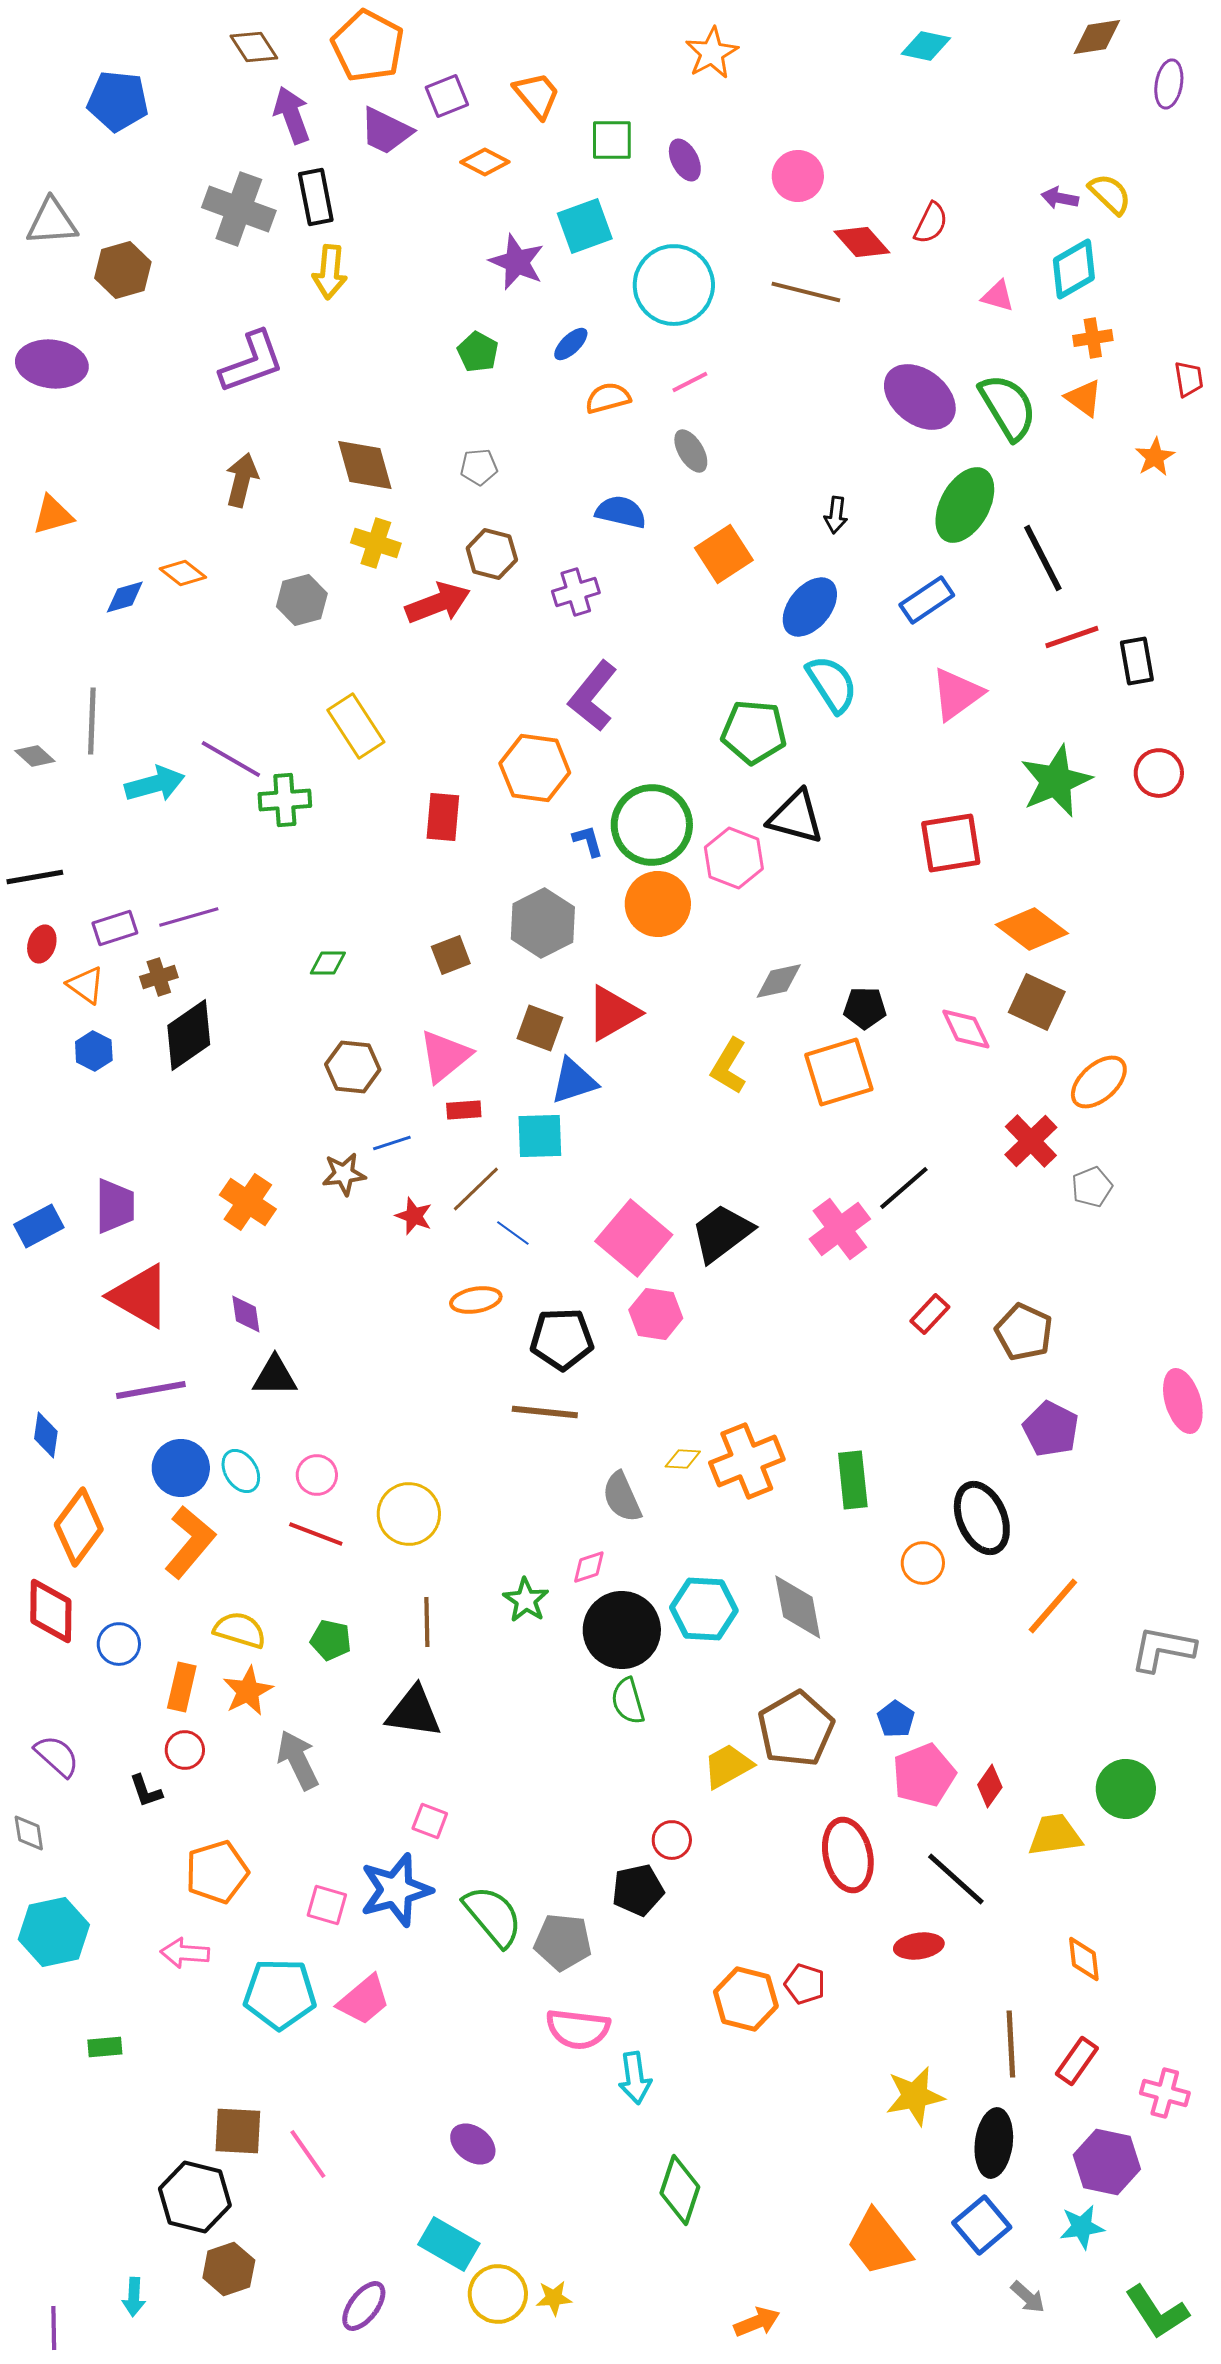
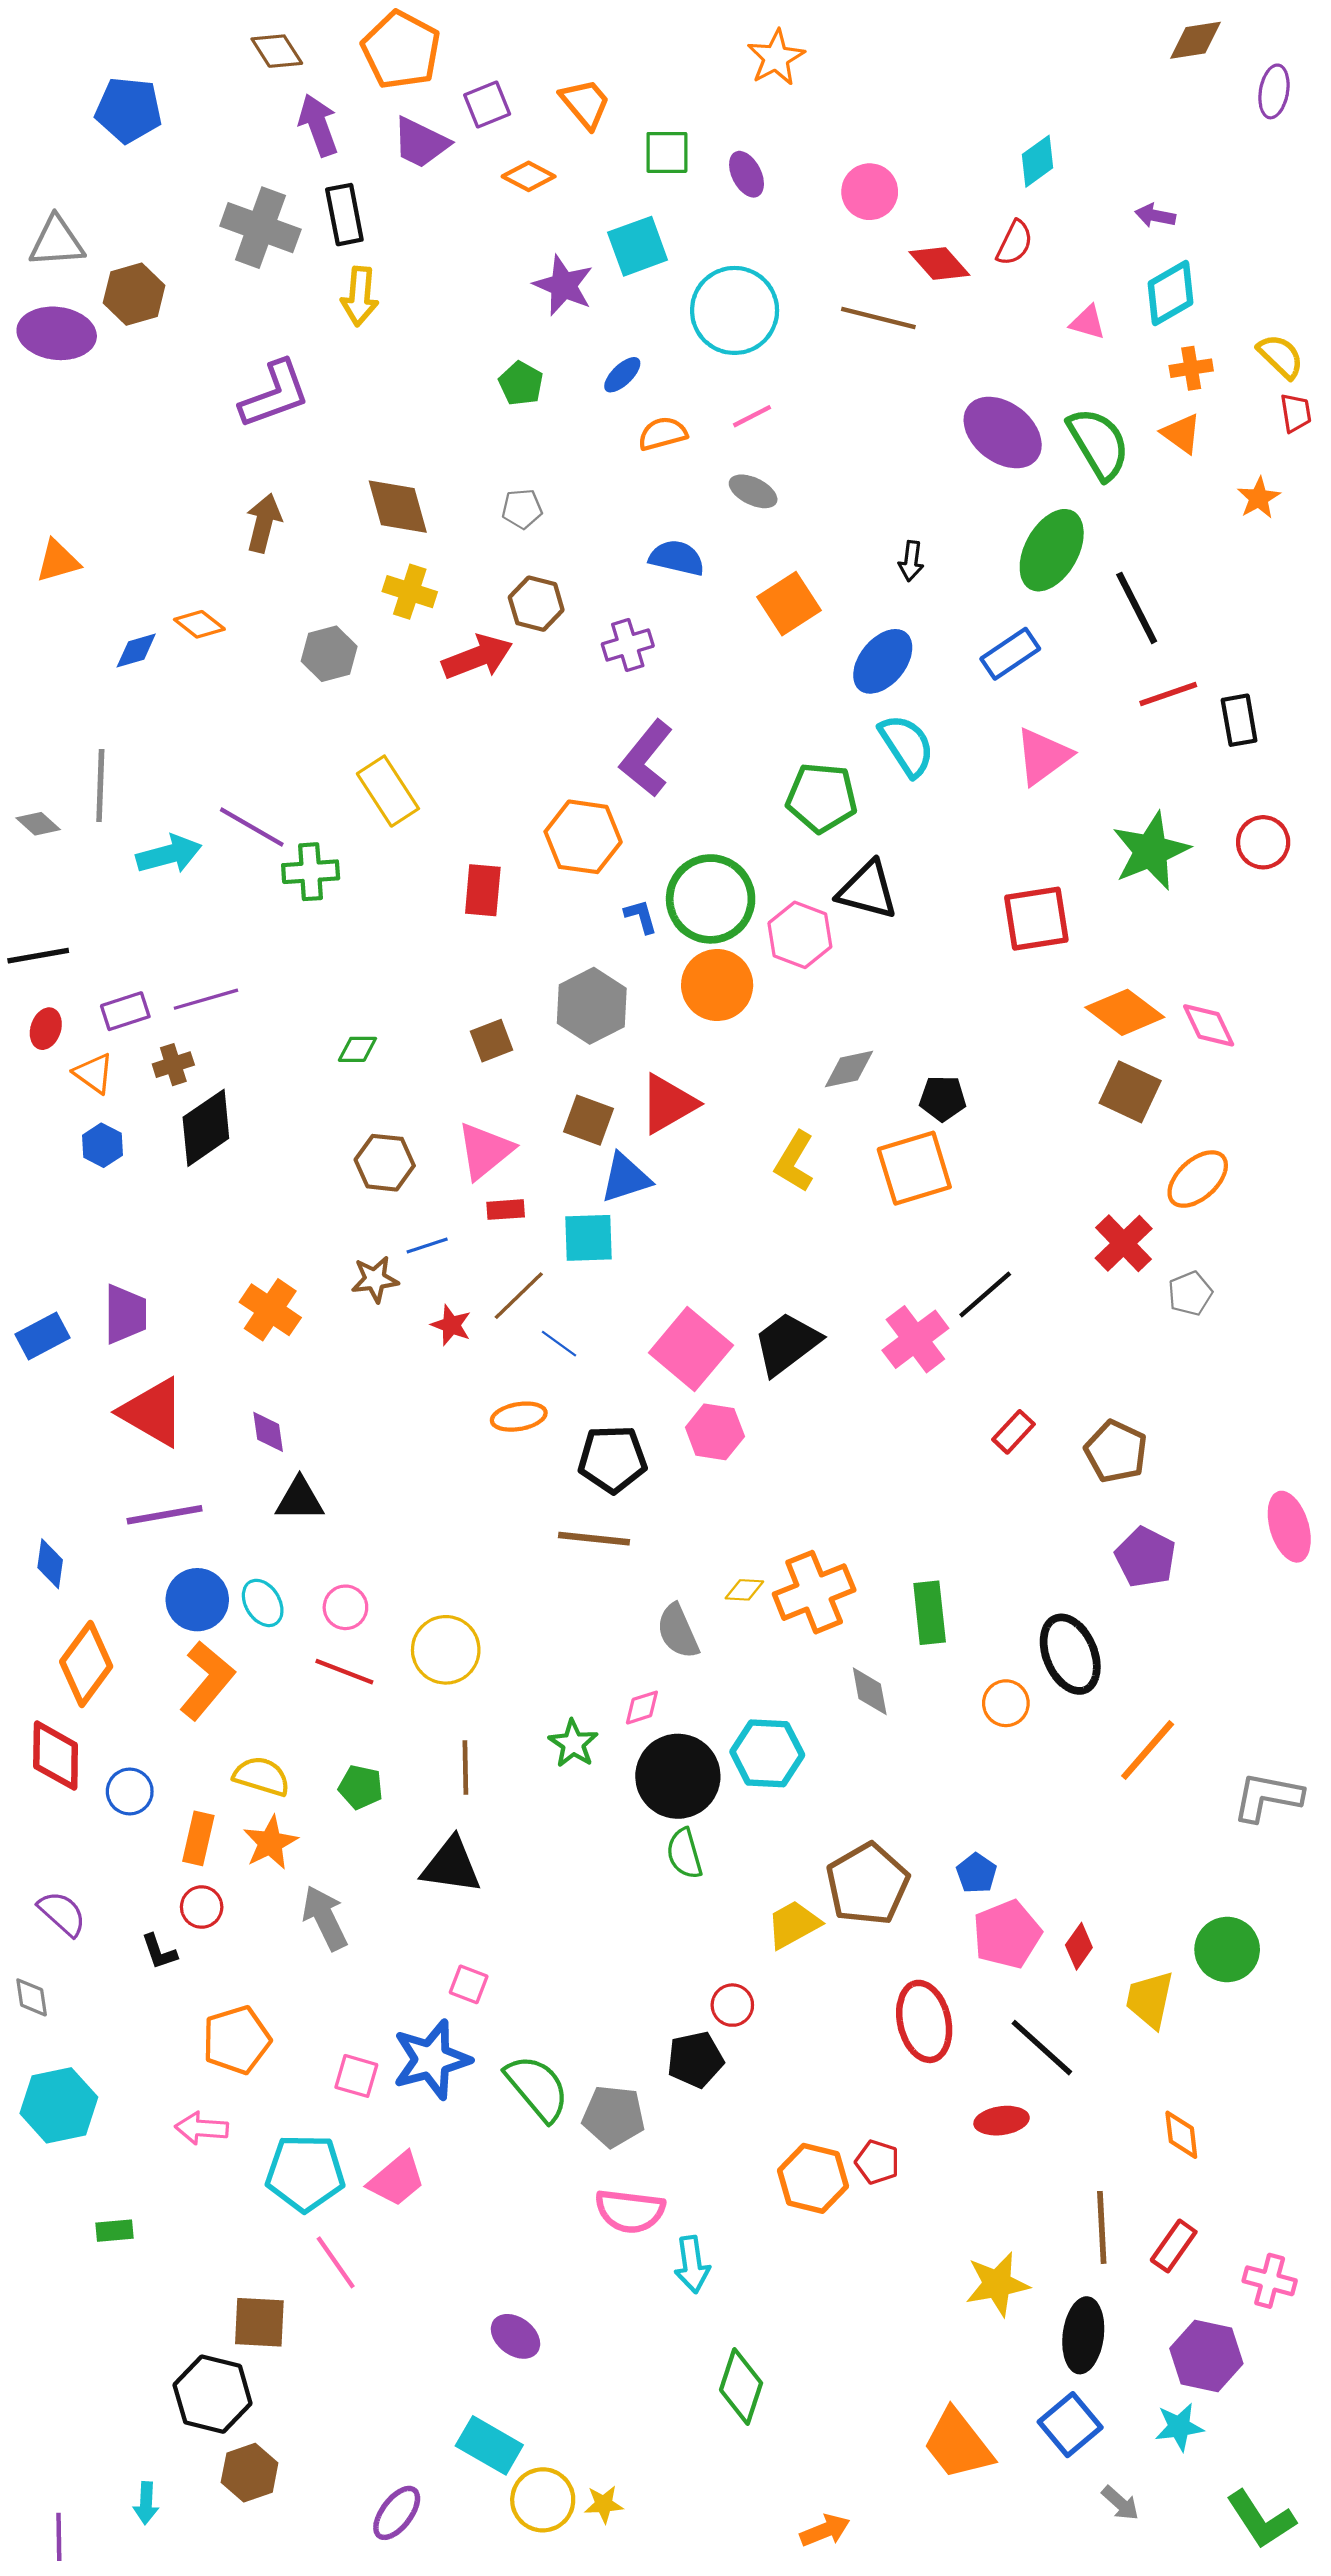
cyan diamond: (926, 46) -> (1037, 161), moved, turned -48
yellow semicircle: (1110, 194) -> (1281, 356), moved
purple ellipse: (52, 364) -> (57, 333), moved
gray ellipse: (691, 451) -> (753, 491), turned -33
pink diamond: (966, 1029) -> (1209, 1025), moved
gray diamond: (798, 1607) -> (870, 1691), moved, size x0.7
yellow trapezoid: (1055, 1835) -> (1150, 2000), turned -70
pink line: (308, 2154) -> (336, 2262), moved

